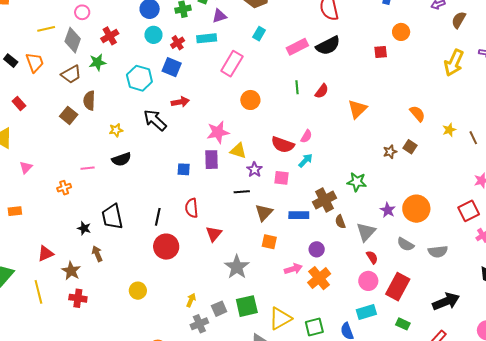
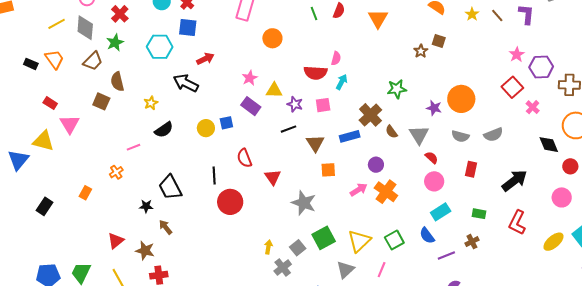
pink star: (218, 132) -> (250, 78), size x0.7
purple rectangle: (211, 160) -> (251, 106), turned -36
pink triangle: (26, 167) -> (70, 124), moved, size x1.5
orange rectangle: (15, 211) -> (85, 193), moved, turned -40
red rectangle: (398, 287) -> (471, 169), moved, size x0.6
yellow circle: (138, 291) -> (206, 128), moved

